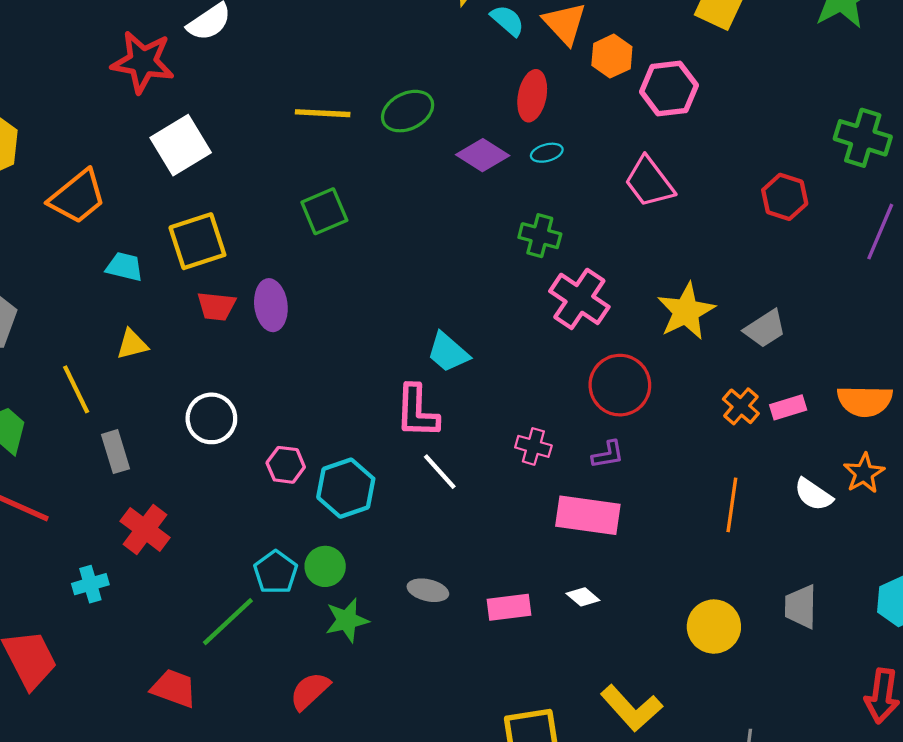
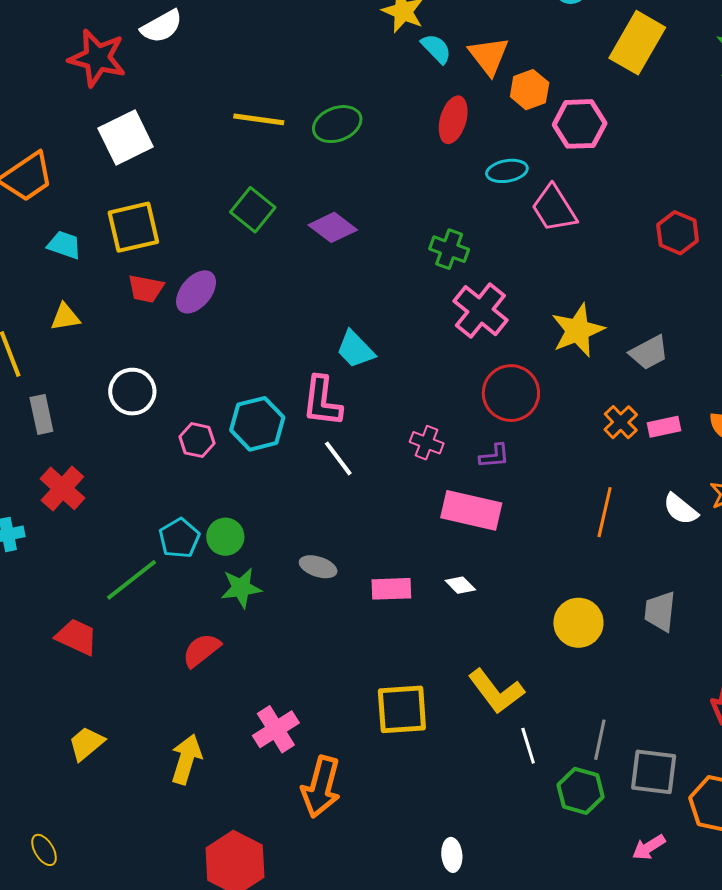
cyan ellipse: (547, 153) -> (507, 171), moved, size x1.4
purple diamond: (483, 155) -> (333, 227), moved
green square: (324, 211) -> (253, 210), turned -33
purple ellipse: (271, 305) -> (196, 292), turned 42
cyan hexagon: (346, 488) -> (257, 424), moved

